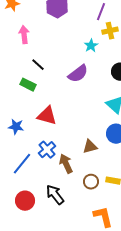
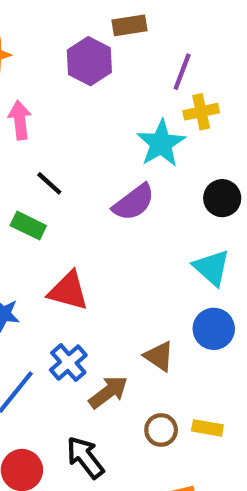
cyan star: (91, 46) -> (161, 143), size x1.6
brown triangle: (90, 147) -> (159, 356), turned 49
brown arrow: (66, 164) -> (108, 392), turned 78

